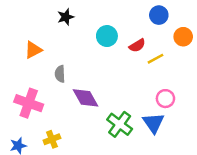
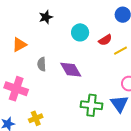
purple diamond: (86, 98) -> (71, 70), moved
green cross: (120, 124) -> (91, 105), turned -30

